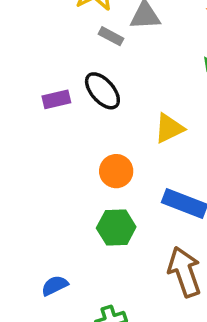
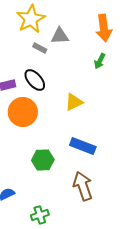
orange circle: (116, 171) -> (23, 112), moved, size x1.5

